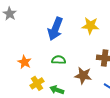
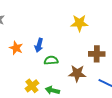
blue arrow: (55, 29) -> (39, 45), moved, size x0.6
orange star: (24, 62) -> (16, 48), moved

